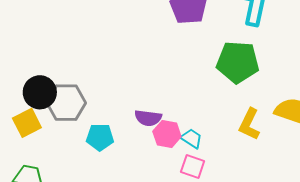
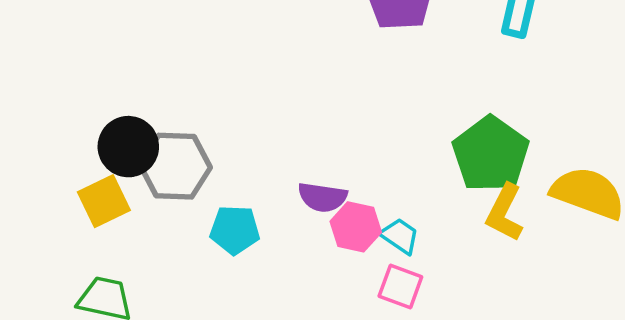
green pentagon: (238, 62) -> (491, 154), moved, turned 30

